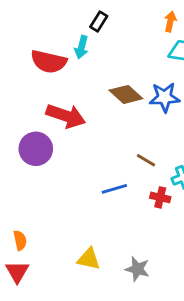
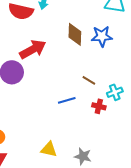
brown diamond: (126, 94) -> (75, 34), turned 50
red arrow: (66, 116) -> (33, 49), turned -48

